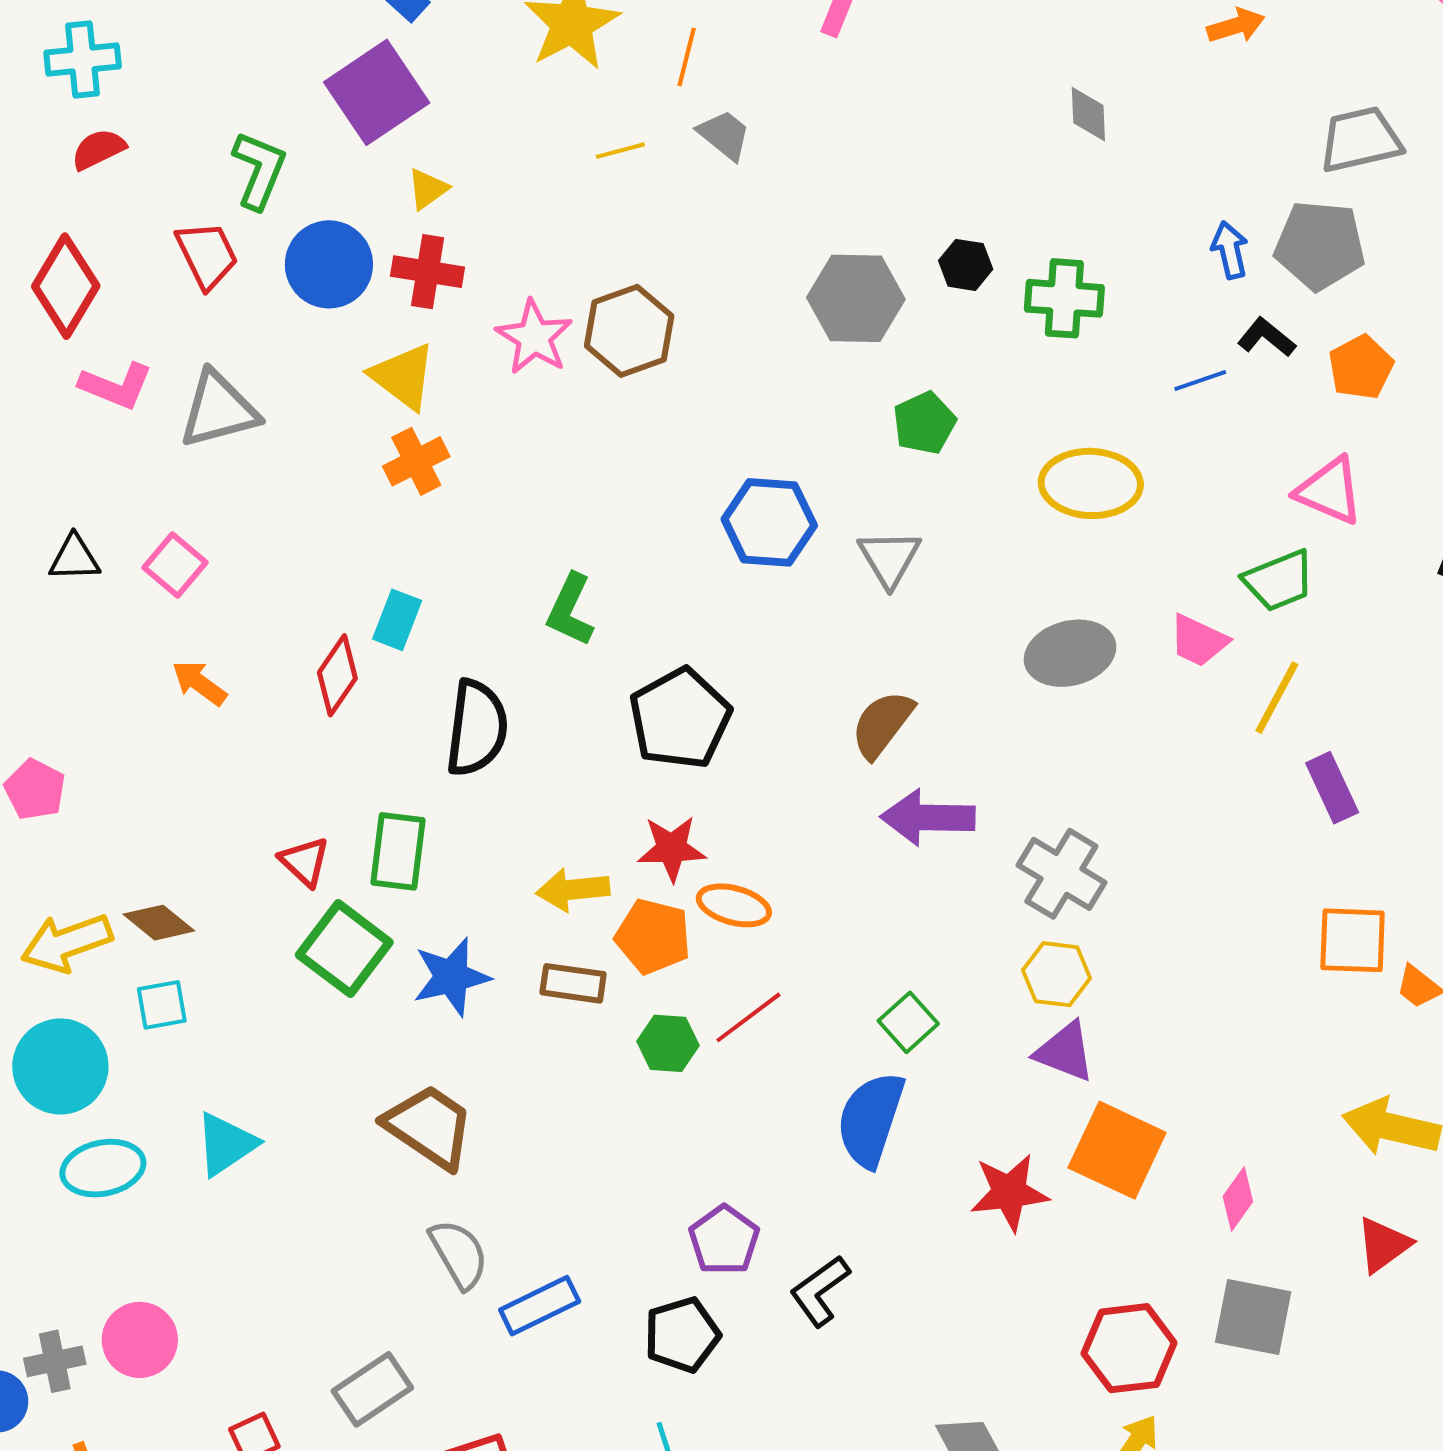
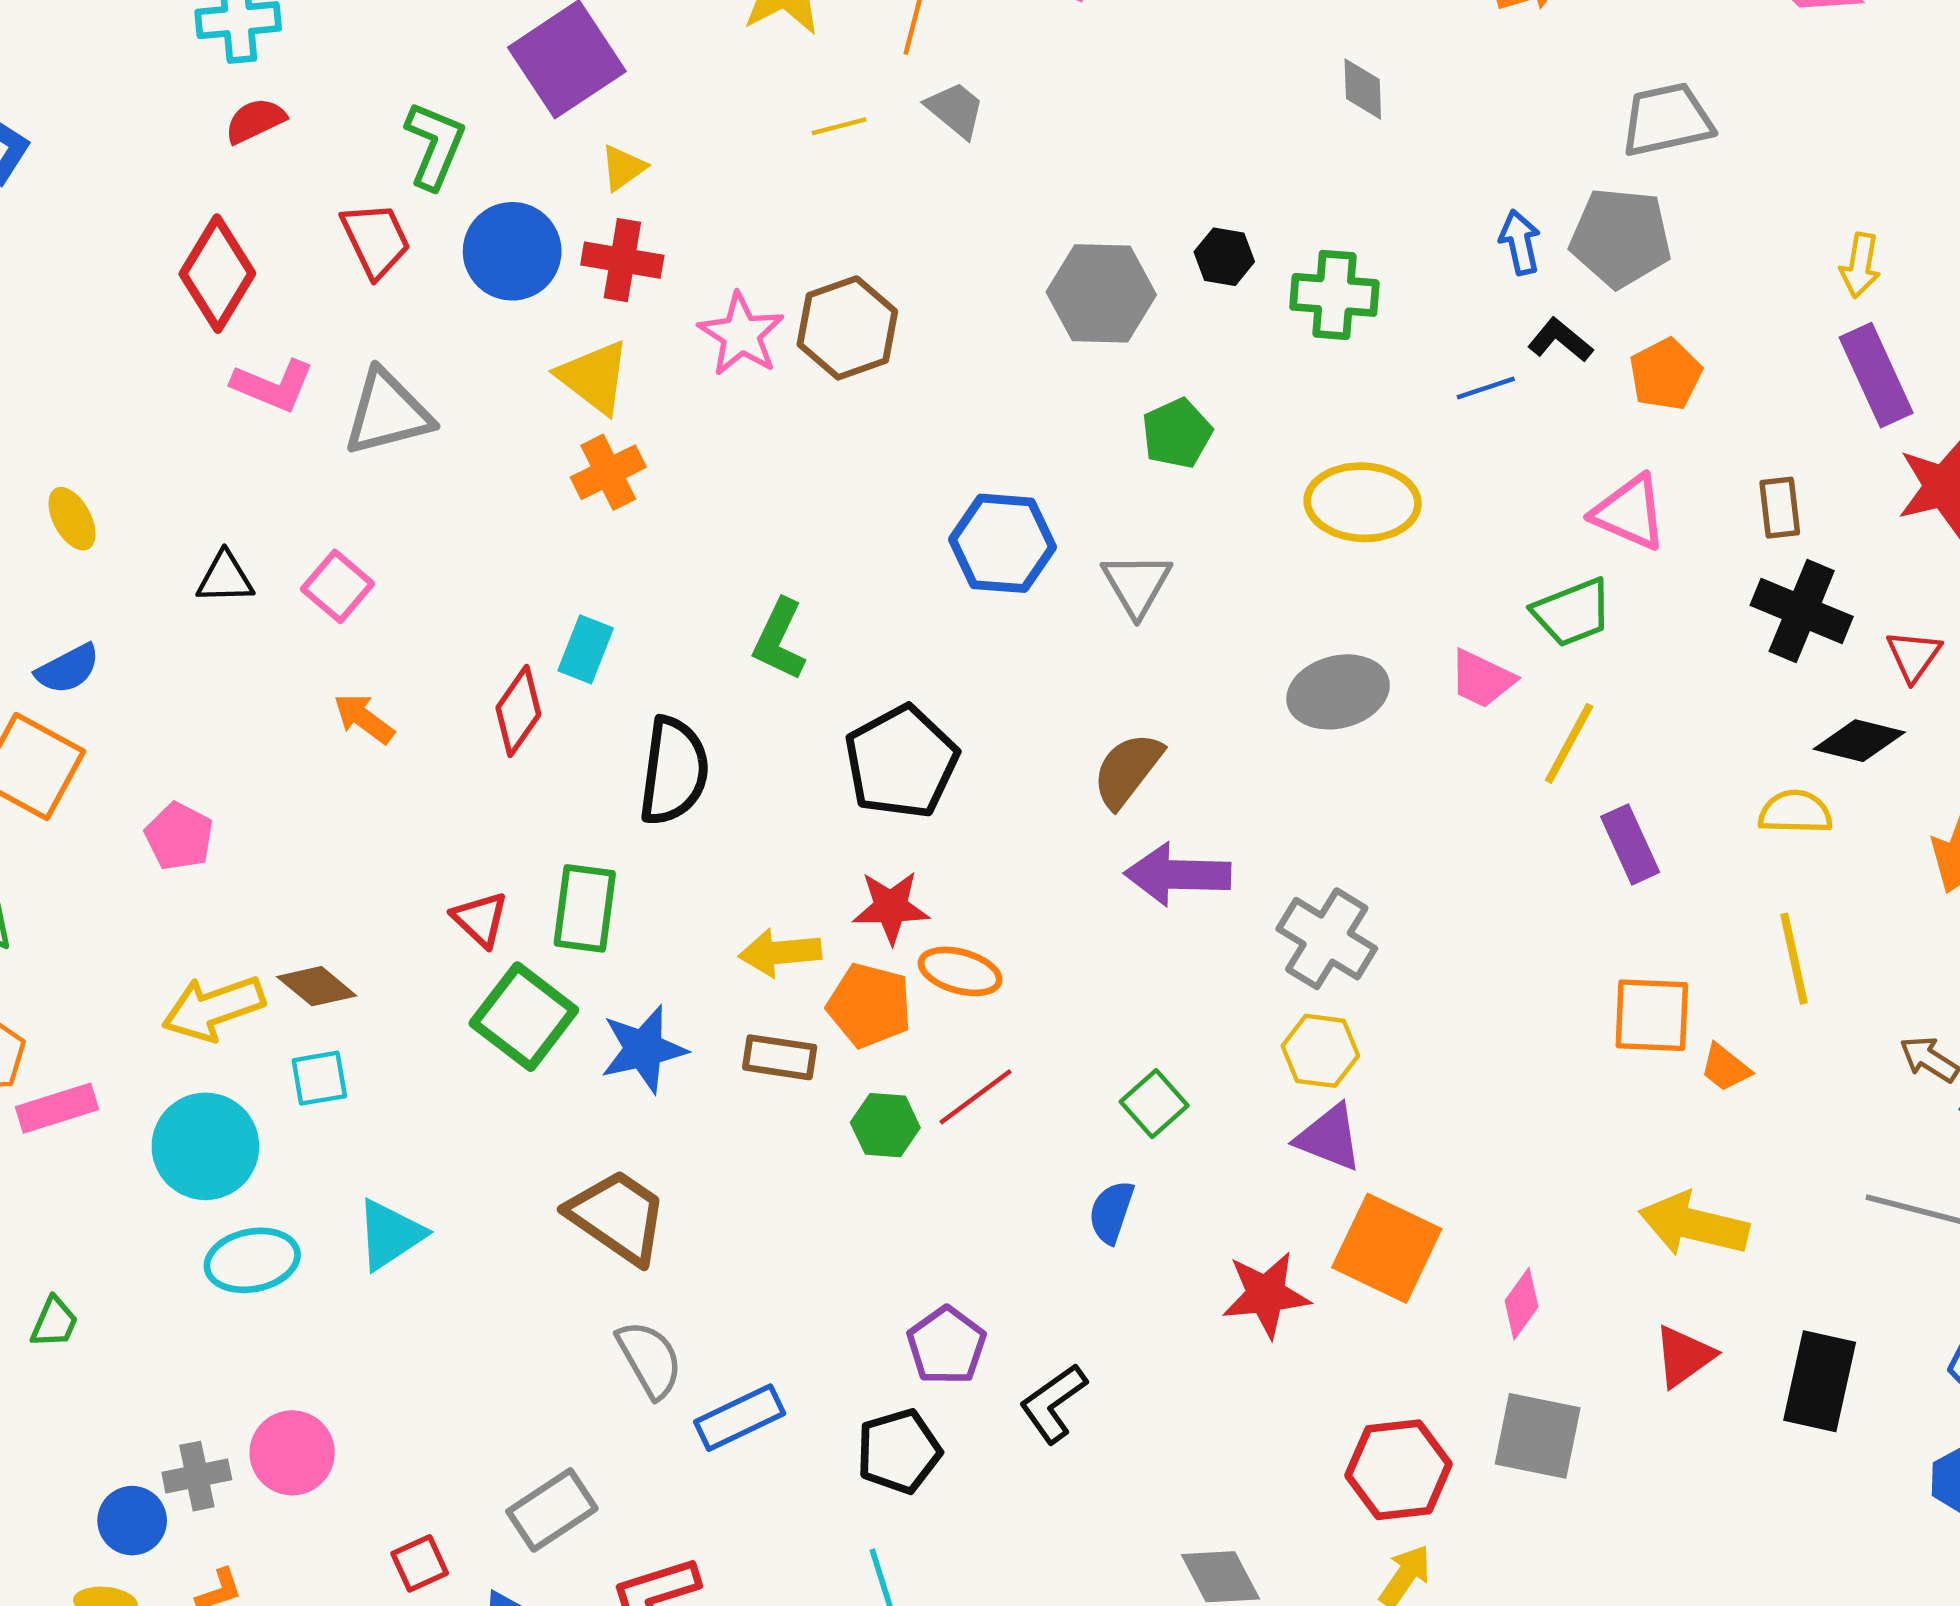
blue semicircle: (871, 1120) -> (1111, 1212), size x0.6

